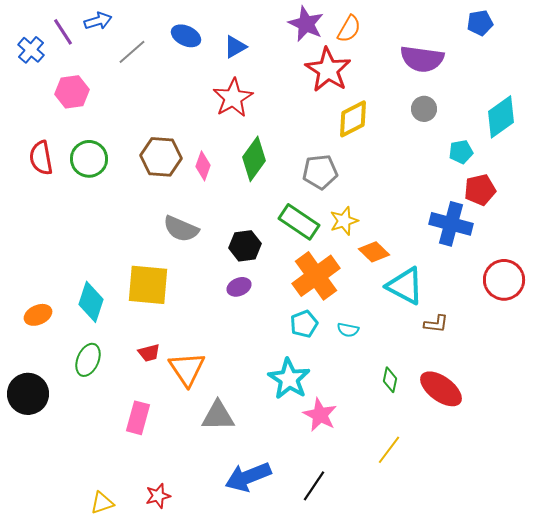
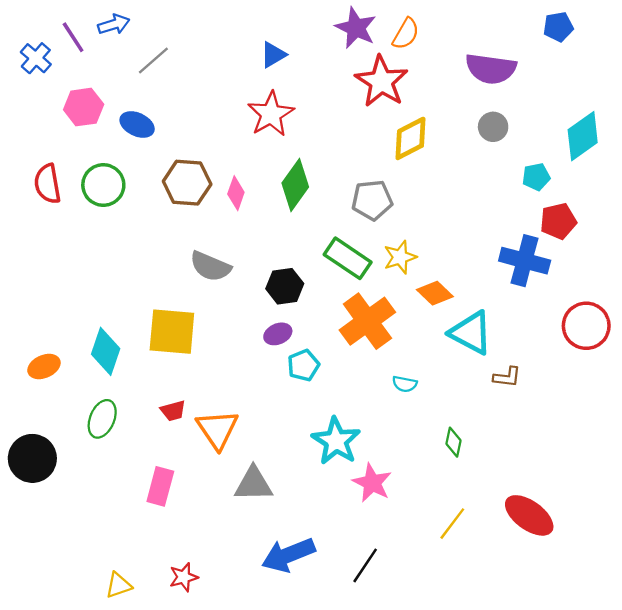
blue ellipse: (186, 36) -> (137, 124), moved
cyan pentagon: (304, 324) -> (303, 365), moved
red ellipse: (441, 389) -> (529, 515), moved

